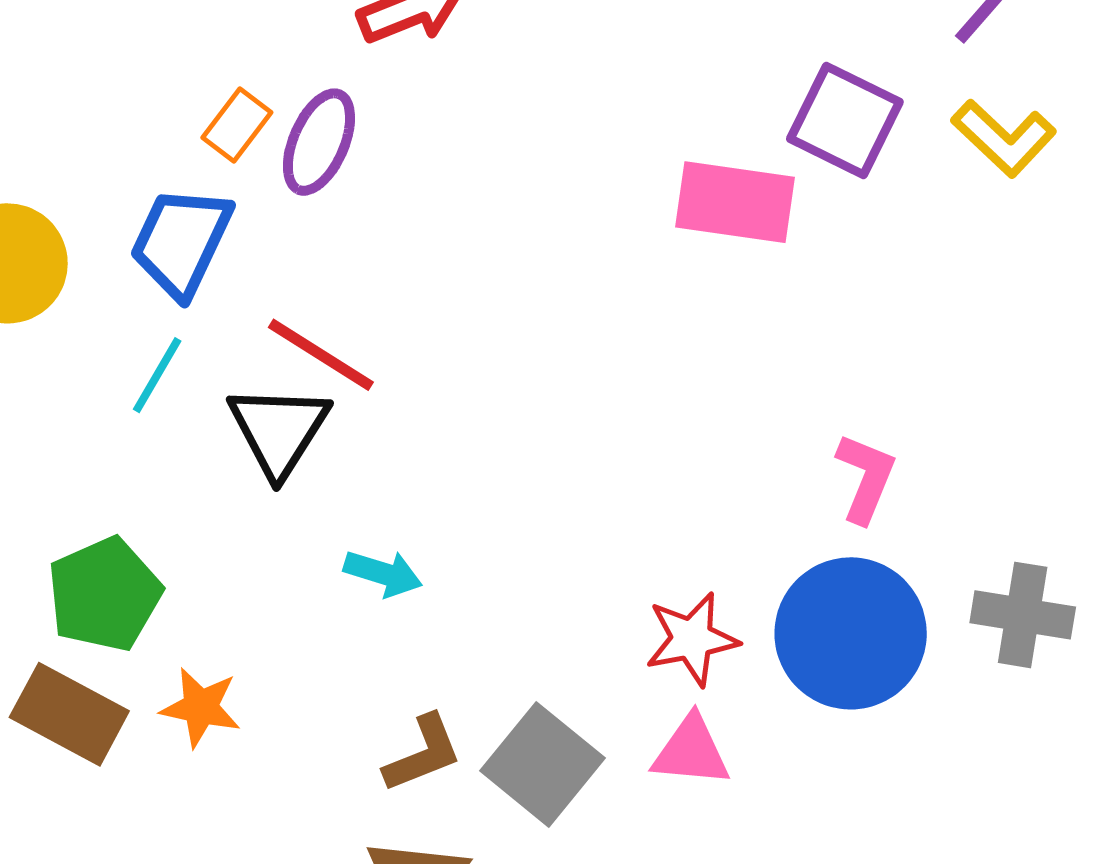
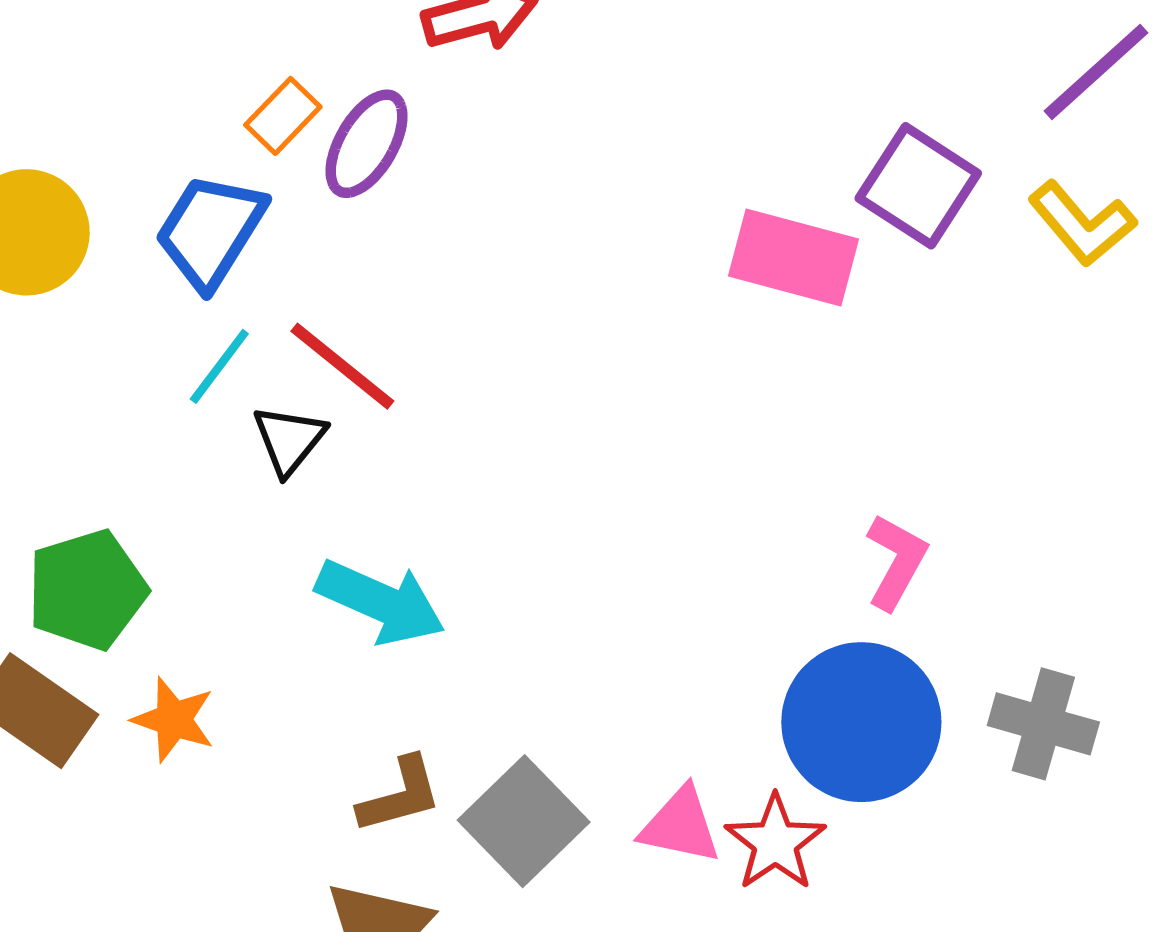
cyan line: (157, 375) -> (219, 366), moved
black triangle: (279, 430) -> (289, 440), size x0.7
cyan arrow: (383, 573) -> (381, 602), size x1.6
red star: (692, 639) -> (775, 843), moved, turned -30

